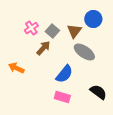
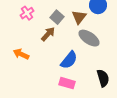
pink cross: (31, 28) -> (27, 13), moved
black semicircle: (98, 92) -> (103, 78), turned 36

